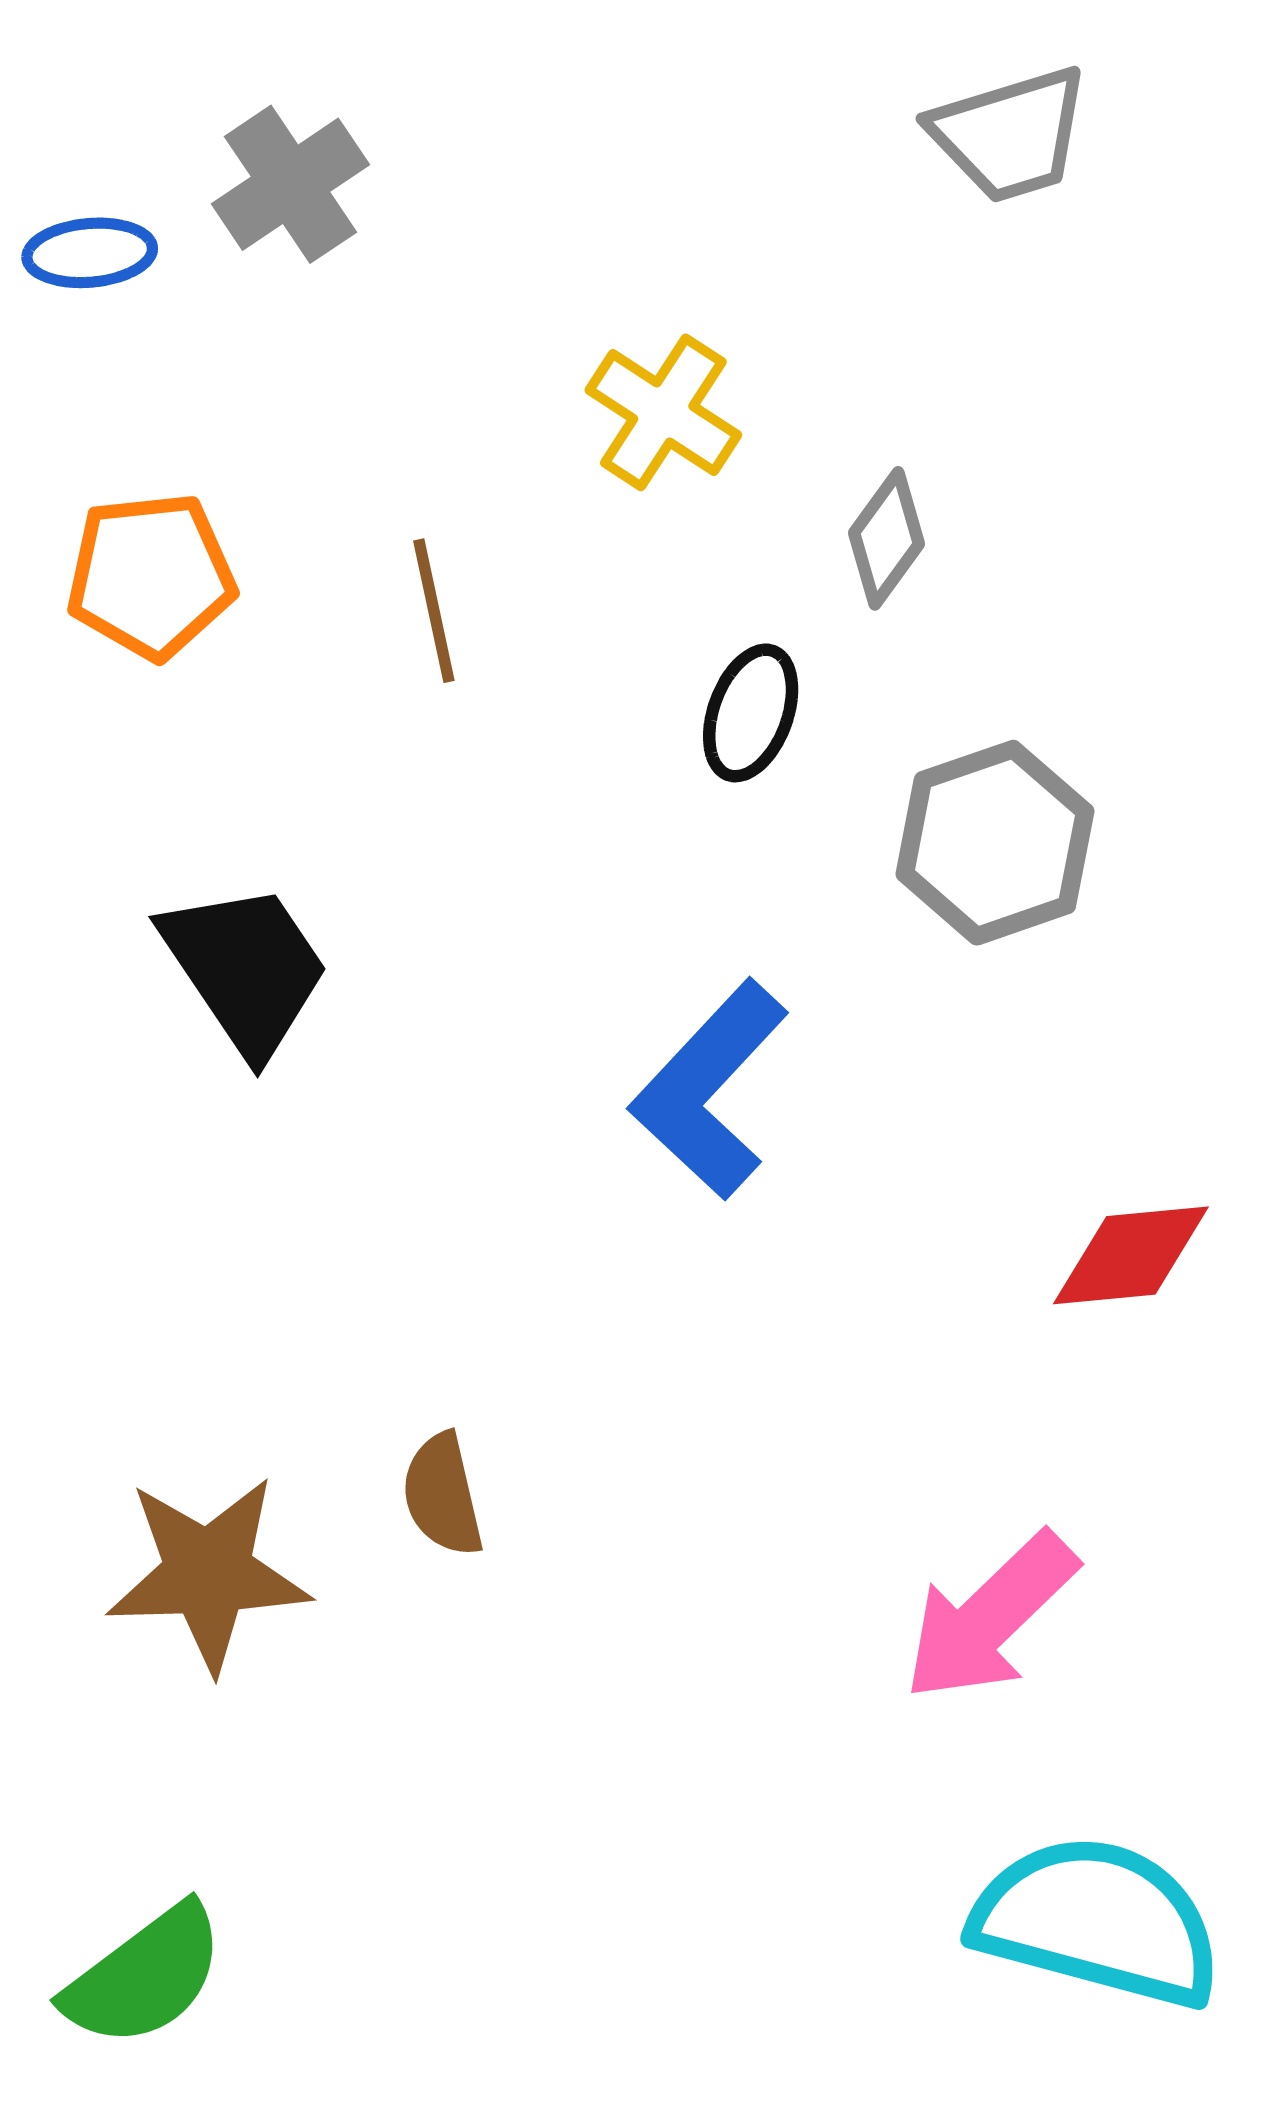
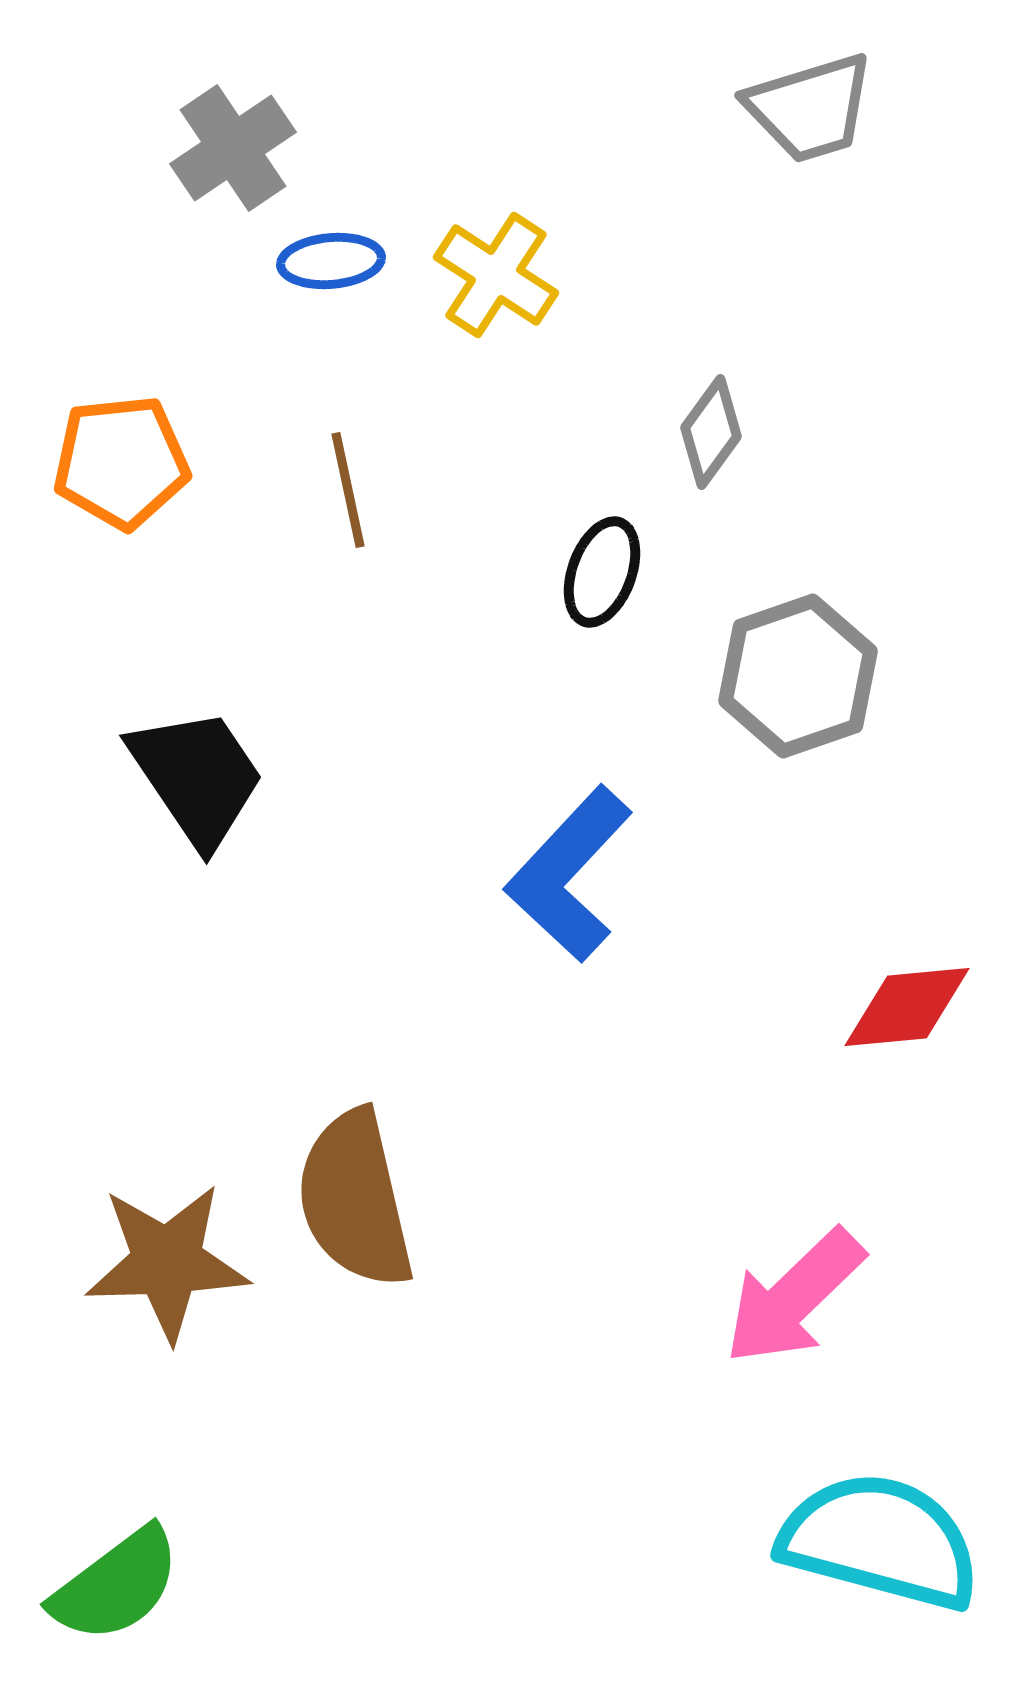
blue ellipse: (90, 253) -> (331, 261), moved
yellow cross: (663, 412) -> (496, 275), moved
brown semicircle: (443, 1495) -> (355, 1199), size x1.8

